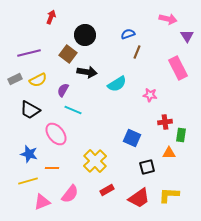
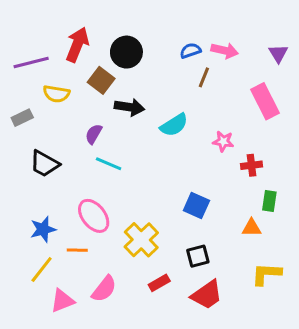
red arrow: (51, 17) -> (77, 45), moved, size x1.6
pink arrow: (168, 19) -> (225, 51), moved
purple line: (29, 53) -> (31, 62), moved
yellow semicircle: (38, 80) -> (56, 94), moved, turned 36
red cross: (165, 122) -> (252, 165), moved
pink ellipse: (56, 134) -> (94, 216), moved
blue star: (29, 154) -> (43, 229), turned -30
black square: (147, 167) -> (198, 256), moved
yellow line: (28, 181) -> (42, 269), turned -36
yellow L-shape: (169, 195) -> (266, 274), moved

